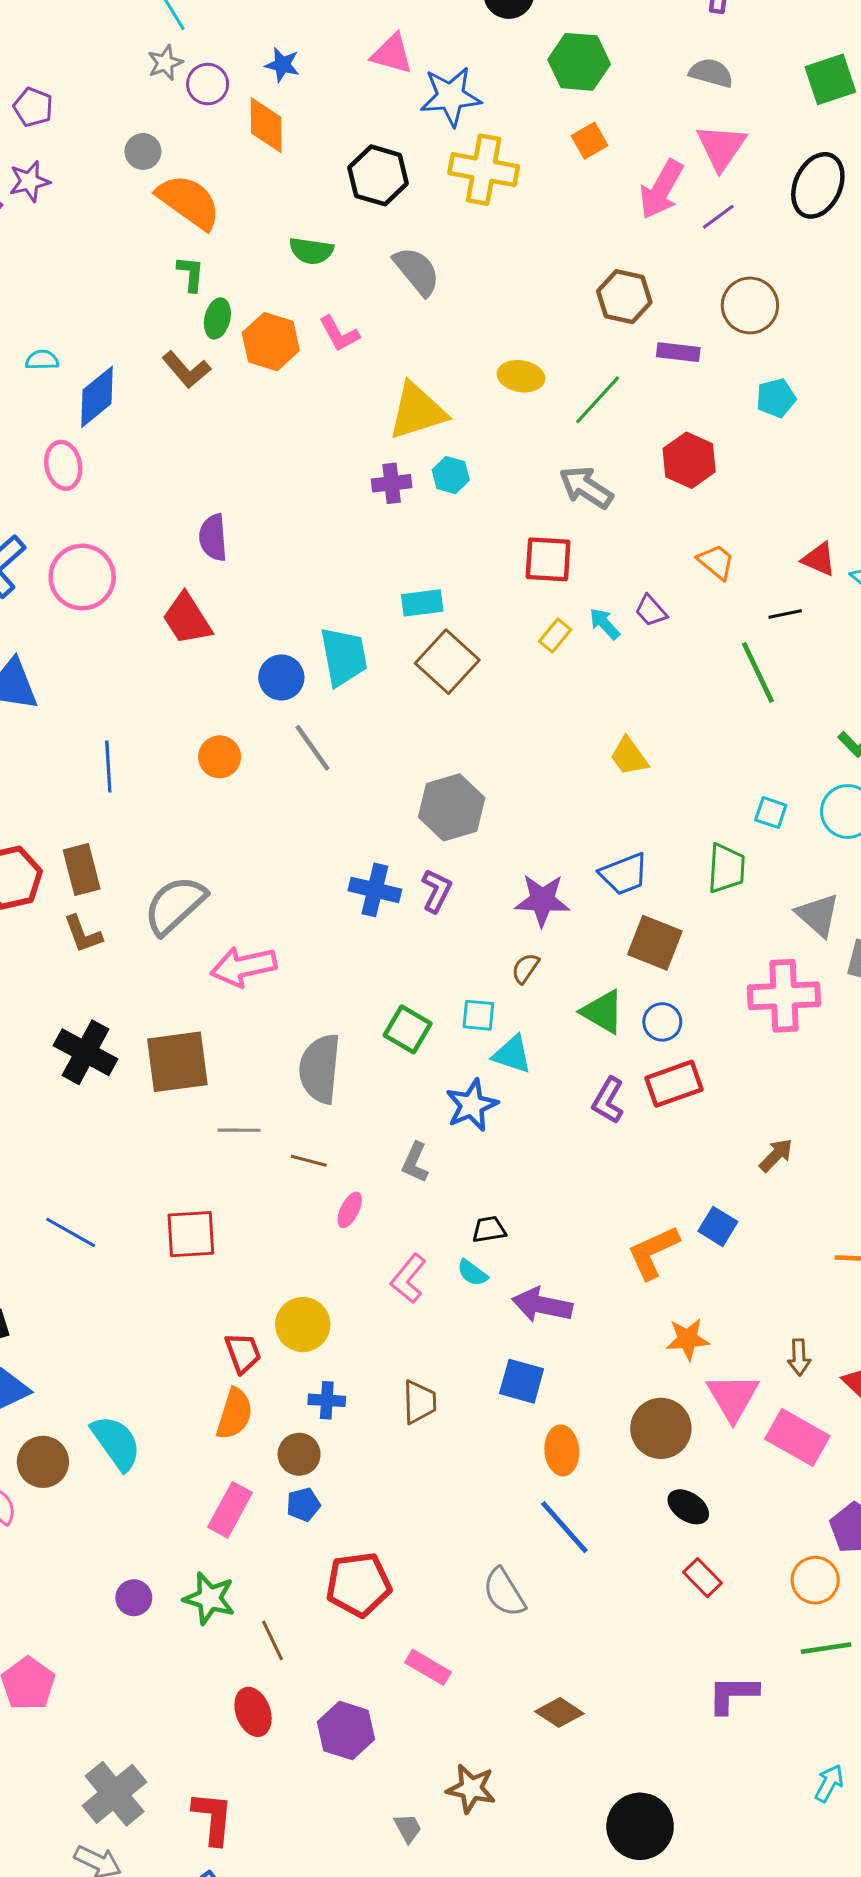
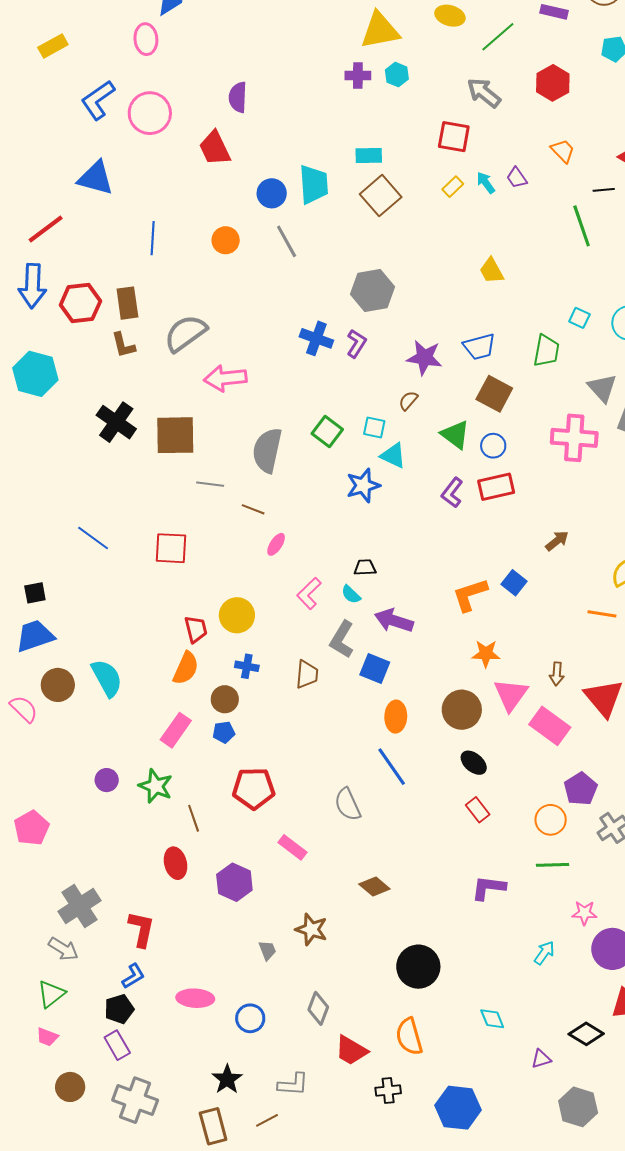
gray L-shape: (415, 1162) -> (342, 639), moved, size x1.4

